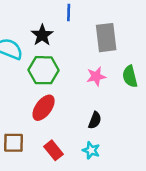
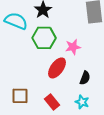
pink star: (96, 76) -> (73, 47), moved
red ellipse: (44, 108) -> (57, 68), moved

